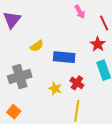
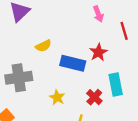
red star: (98, 44) -> (98, 52), moved
red cross: (77, 83) -> (94, 97), moved

